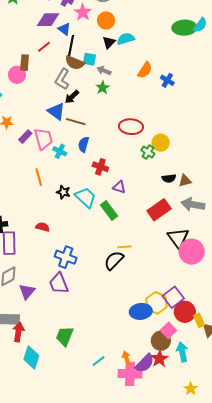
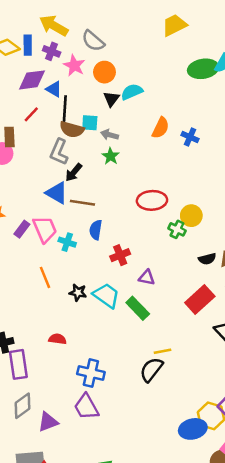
red cross: (100, 167) -> (120, 255), turned -35
purple triangle: (27, 292) -> (48, 422), turned 36

